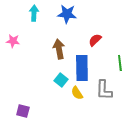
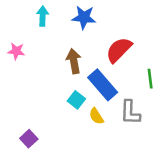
red semicircle: (95, 40) -> (119, 50), size x1.6
blue rectangle: (82, 68) -> (103, 85), turned -40
purple square: (23, 111) -> (29, 139), turned 32

